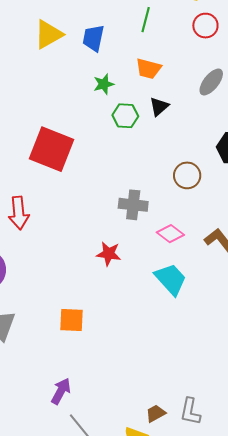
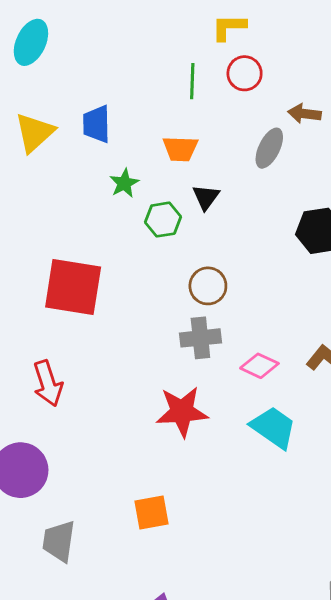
green line: (146, 20) -> (192, 81), moved
brown circle: (187, 175) -> (208, 286), moved
red star: (109, 254) -> (182, 412), size x1.5

